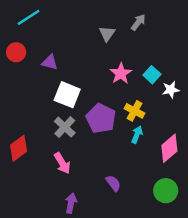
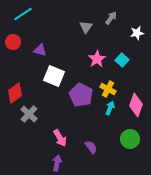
white star: (171, 90) -> (137, 33), moved
gray cross: (65, 127) -> (29, 114), moved
red diamond: (19, 148) -> (15, 93), moved
pink diamond: (169, 148) -> (136, 105), moved, turned -30
pink arrow: (62, 163) -> (60, 138), moved
green circle: (166, 191) -> (130, 139), moved

